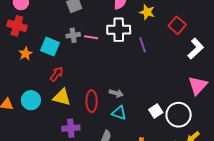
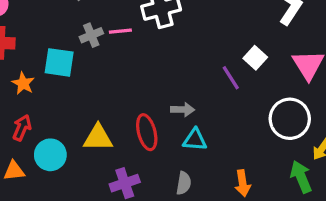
purple line: (143, 45) -> (231, 78), moved
red arrow: (57, 74) -> (22, 128), moved
white square: (156, 111) -> (255, 58), moved

